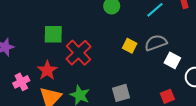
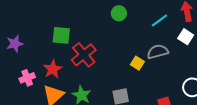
yellow square: (130, 46) -> (137, 63), moved
white square: (172, 60) -> (186, 37), moved

